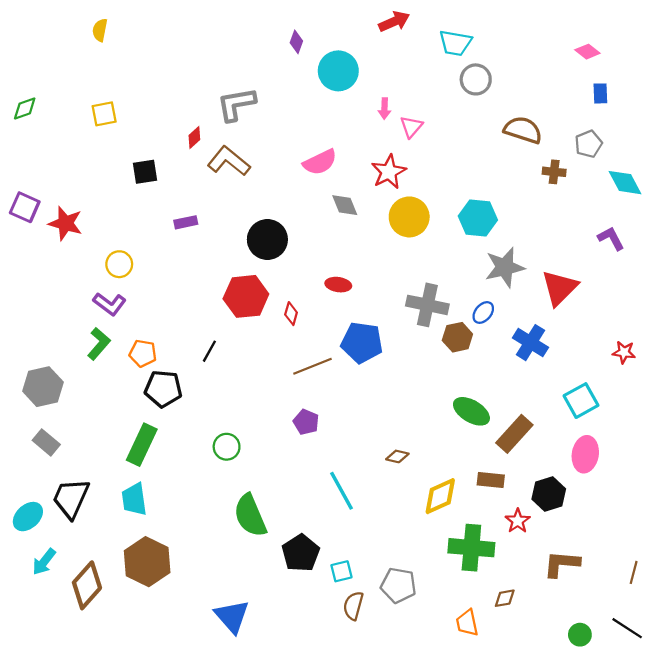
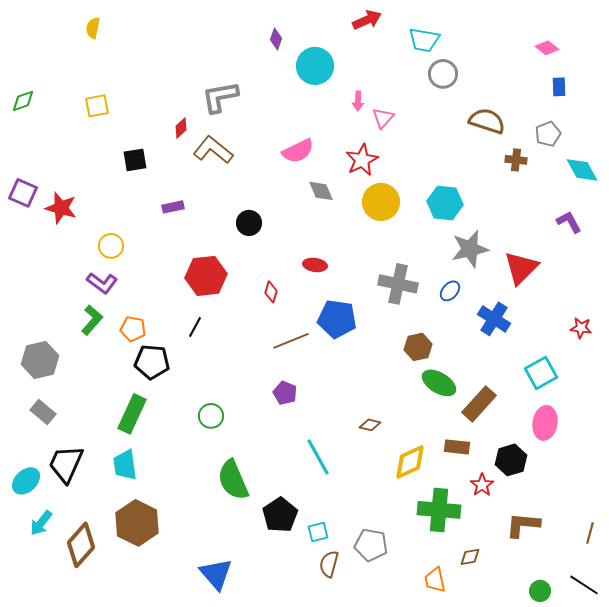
black circle: (267, 239) -> (249, 223), size x0.7
red hexagon: (246, 296) -> (206, 276), moved
brown hexagon: (457, 337) -> (418, 347), moved

